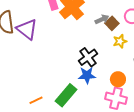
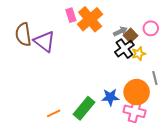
black cross: (88, 57) -> (124, 49), moved
blue star: (87, 75) -> (110, 97), moved
orange circle: (118, 79) -> (137, 92), size x1.6

